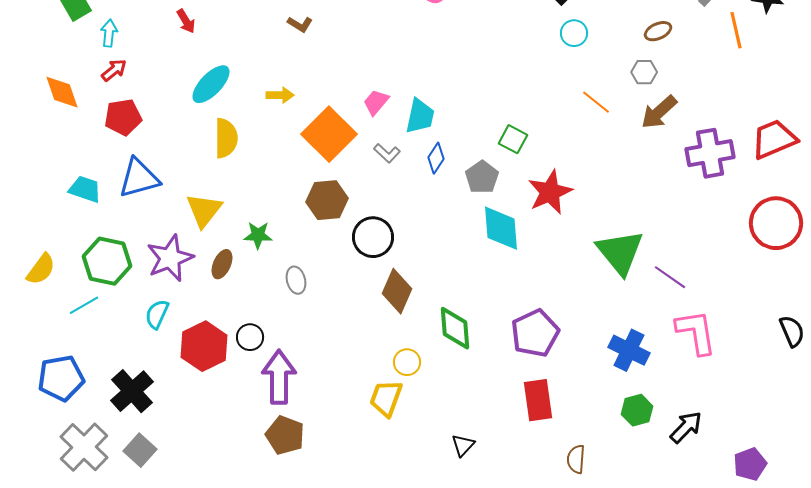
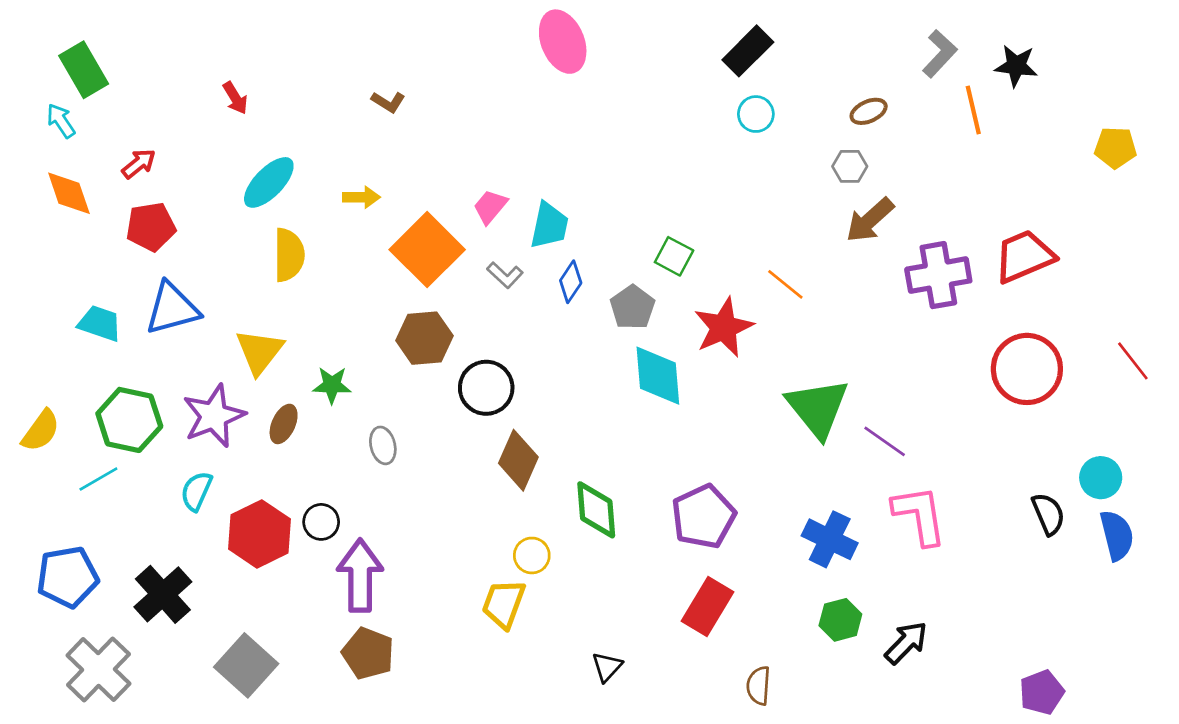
cyan arrow: (109, 33) -> (61, 121), moved, turned -40
orange line: (596, 102) -> (785, 284), moved
red rectangle: (538, 400) -> (708, 606), turned 39
gray square: (140, 450) -> (246, 665), moved, size x1.4
purple pentagon: (750, 464) -> (1042, 692), moved

